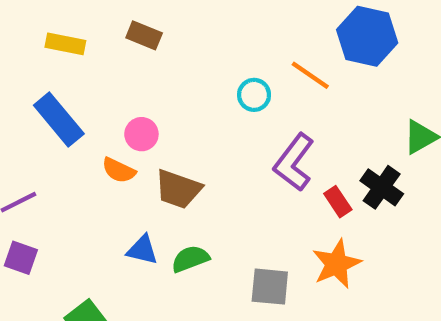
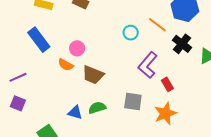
black cross: (382, 187) -> (182, 44), moved
blue triangle: (142, 250) -> (75, 112), moved
gray square: (270, 287) -> (133, 102), moved

